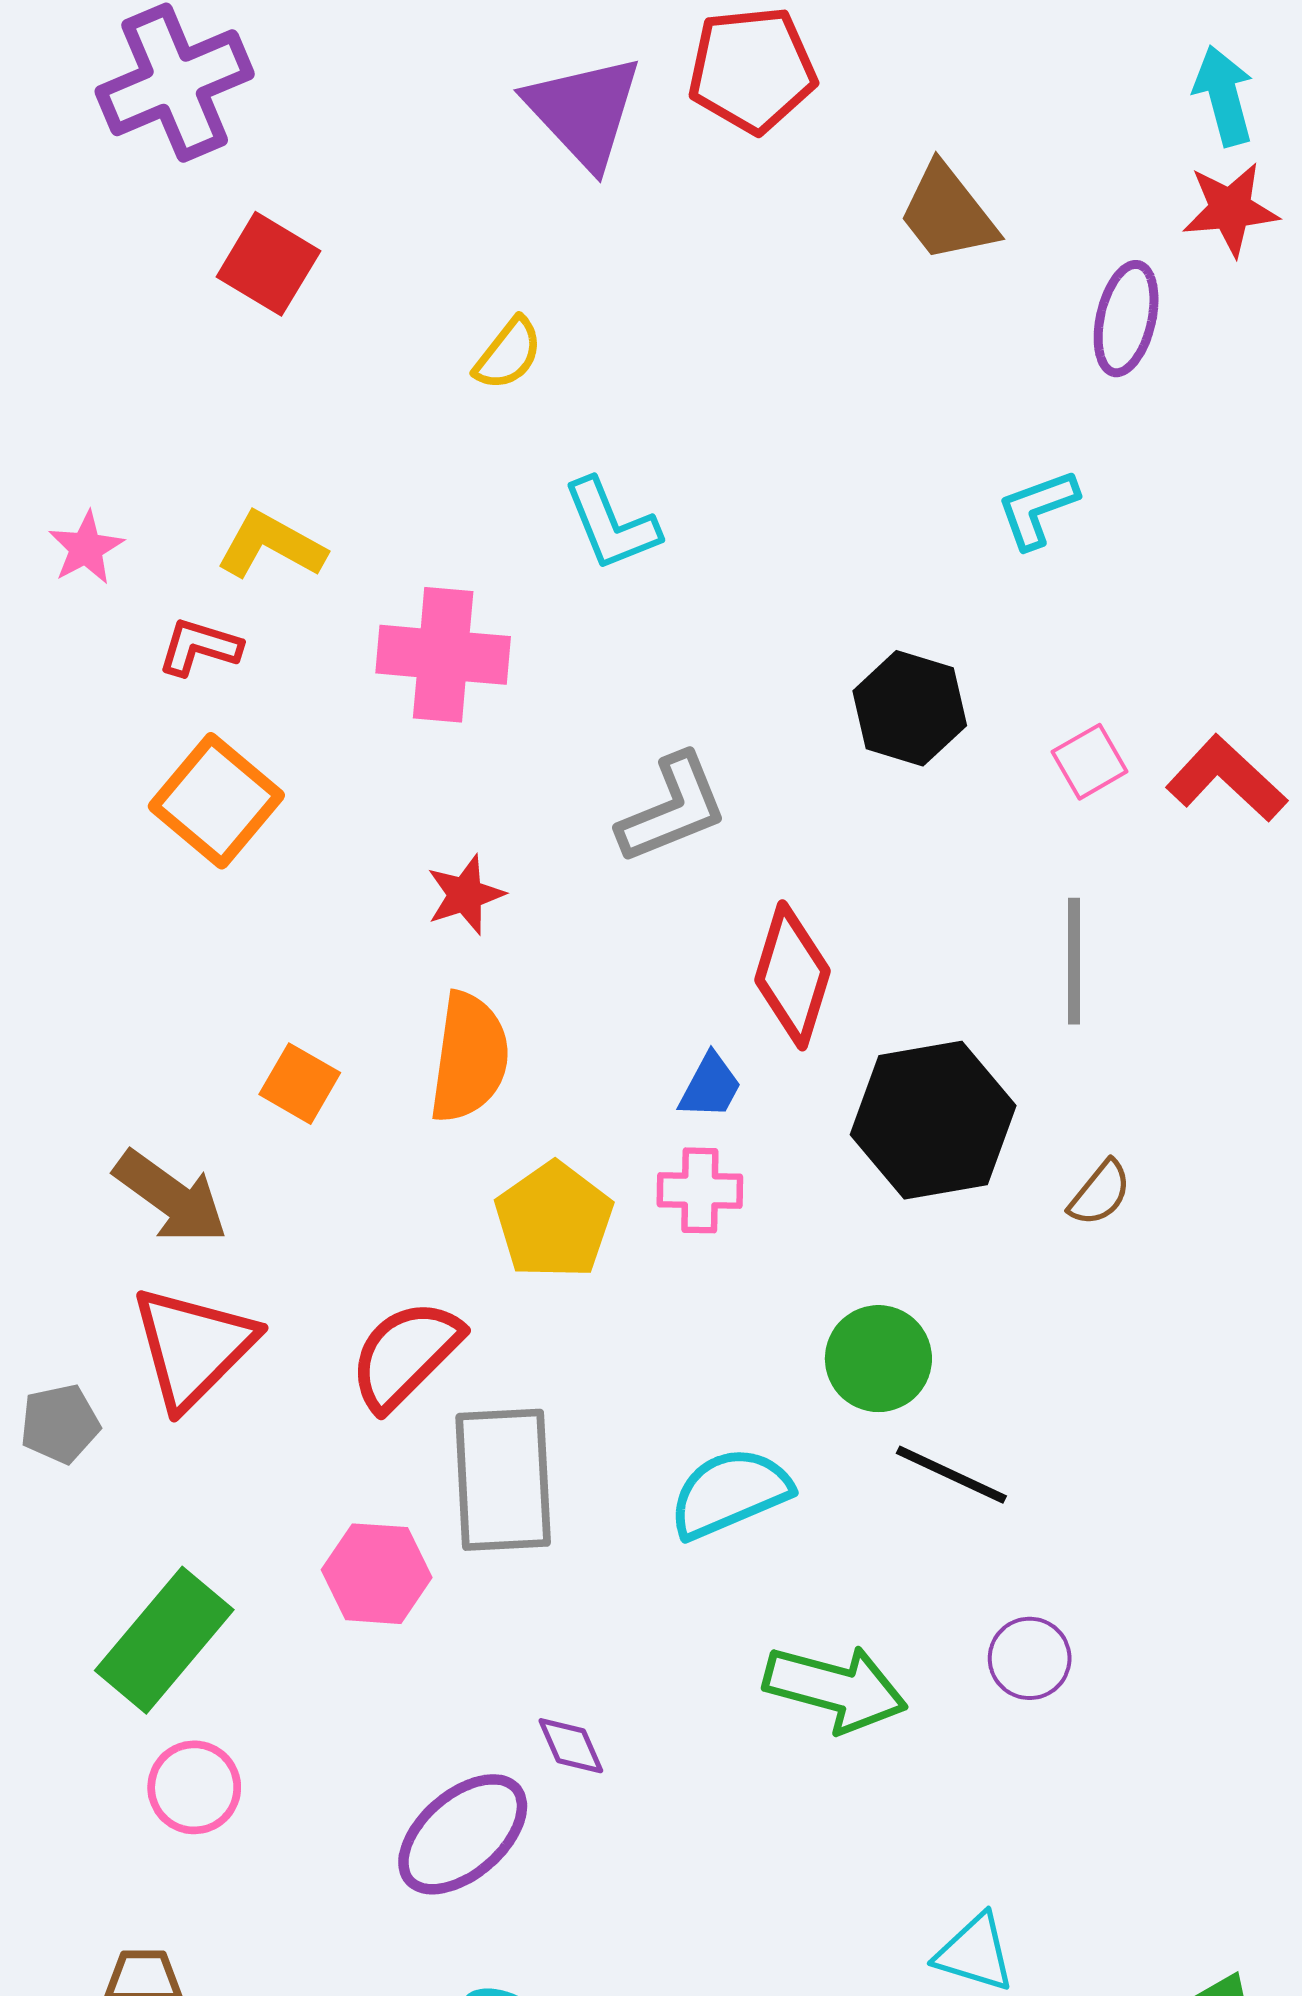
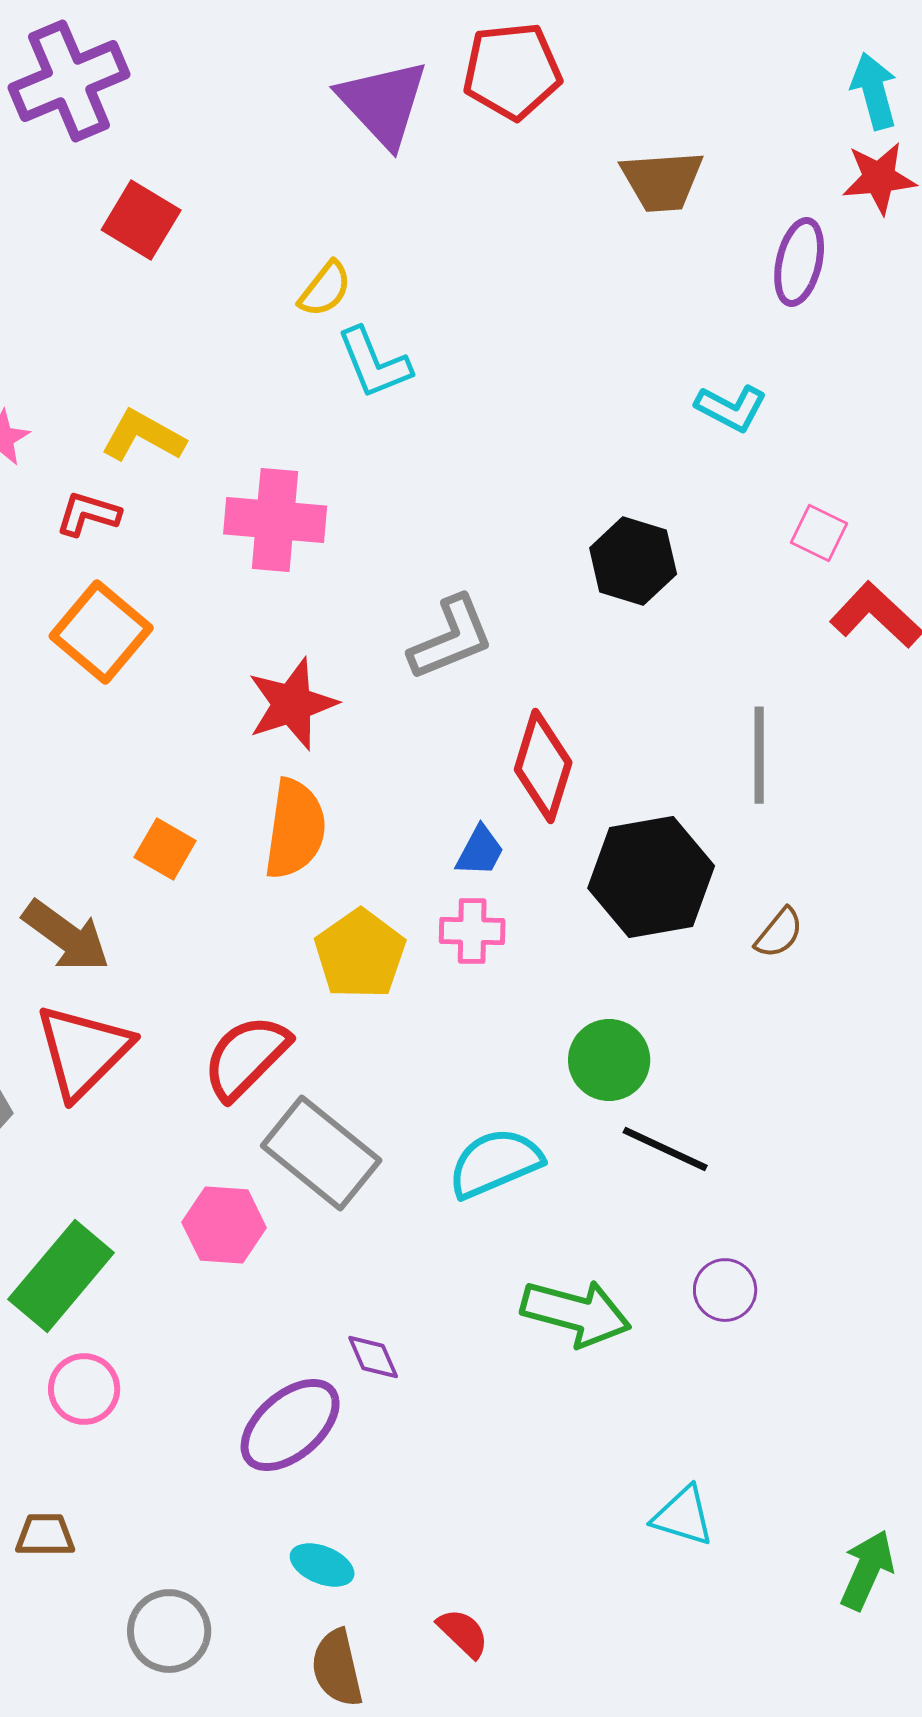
brown trapezoid: (948, 213) -> (662, 181), turned -56
cyan L-shape: (1037, 509) -> (731, 408), turned -132
cyan L-shape: (611, 524) -> (374, 363), moved
pink square: (1090, 762) -> (819, 533), moved, turned -34
red star: (465, 895) -> (292, 704), size x1.5
gray rectangle: (503, 1480) -> (321, 1153), turned -48

